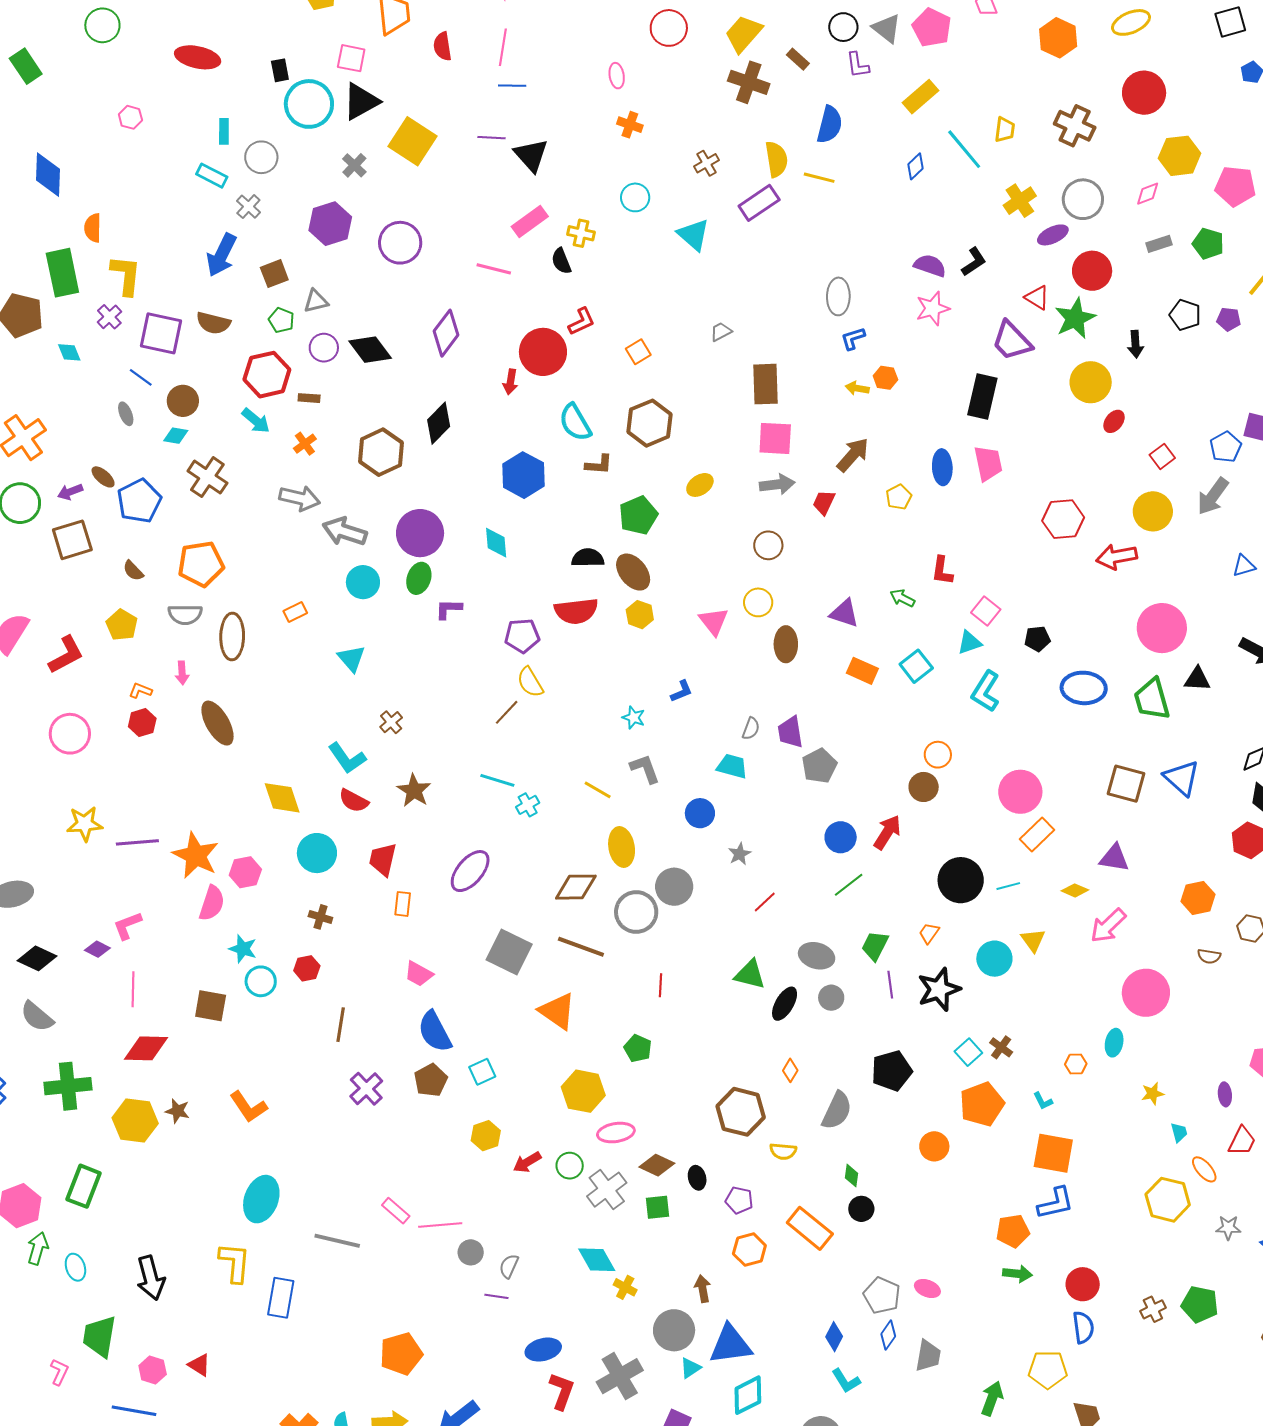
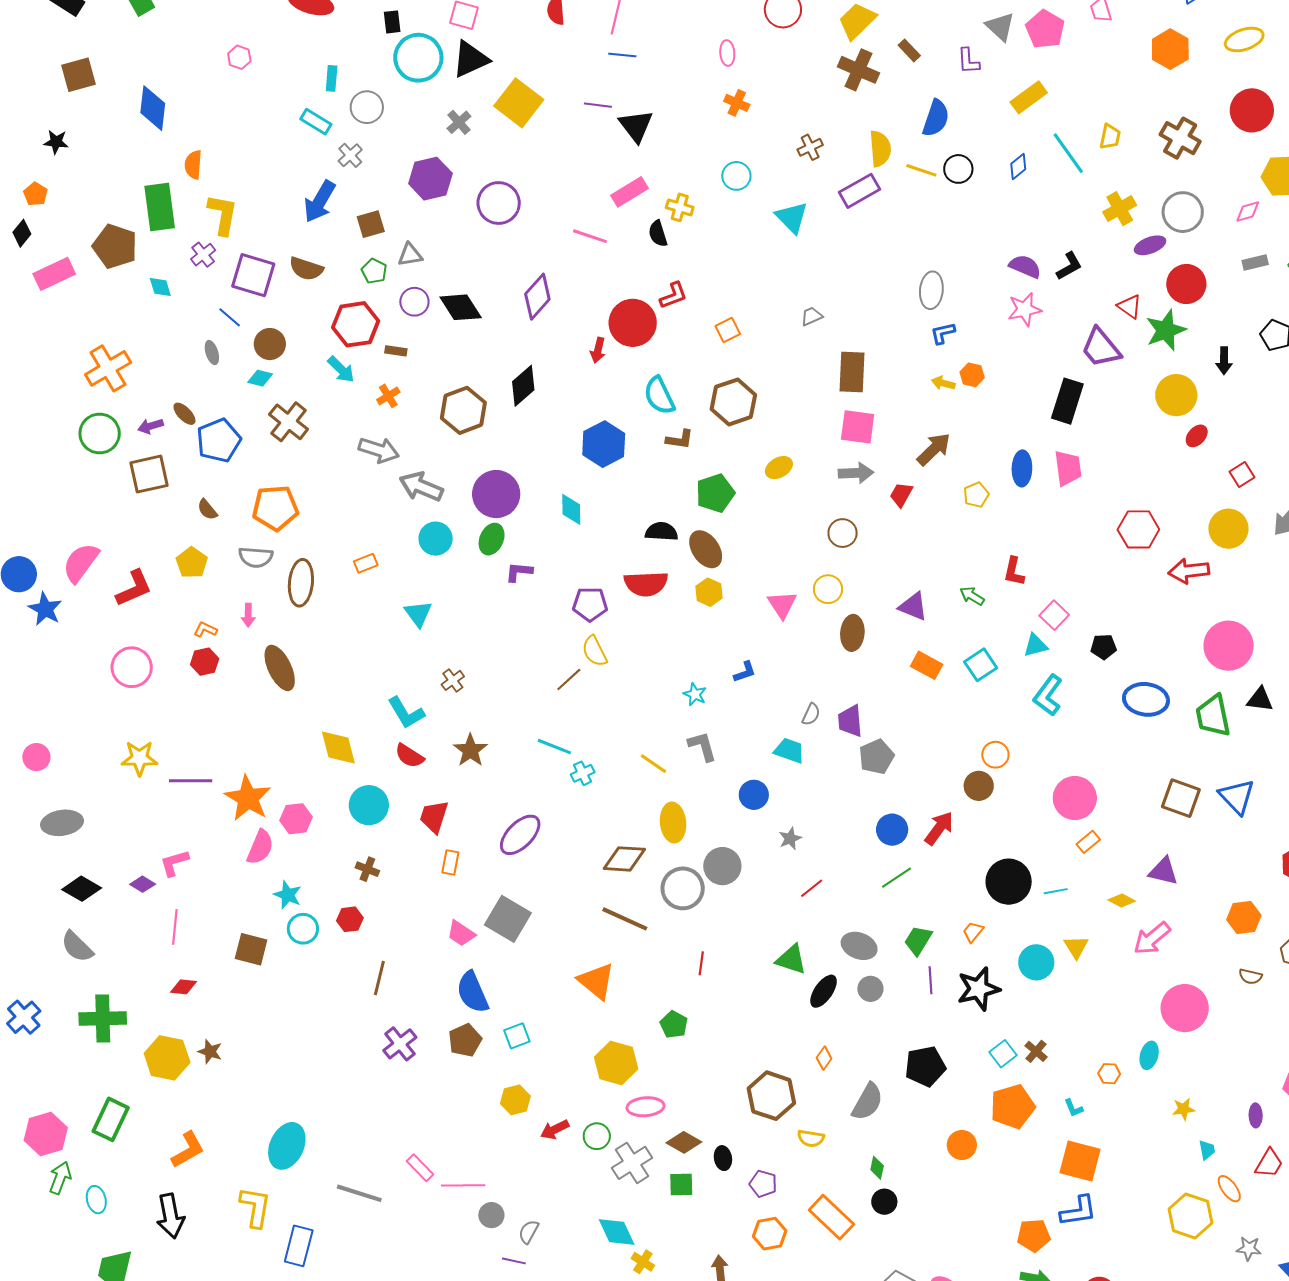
black circle: (843, 27) -> (958, 169), moved
orange rectangle: (1037, 834) -> (1088, 842), size x0.7
gray square: (509, 952) -> (508, 919), moved
red diamond: (146, 1048) -> (183, 987), size x0.6
orange L-shape: (248, 1107) -> (188, 1150), moved, turned -90

